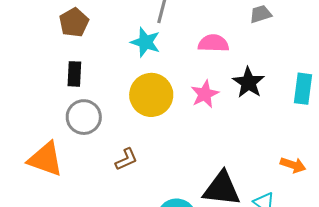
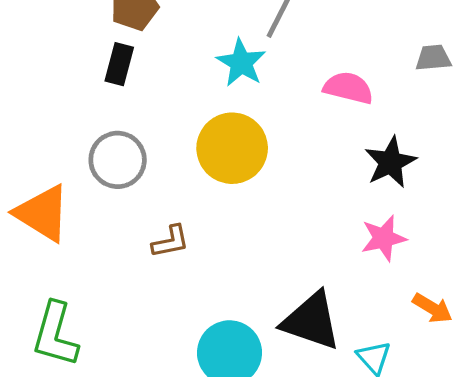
black rectangle: (74, 74) -> (119, 64), moved
pink star: (205, 94) -> (384, 238), moved

